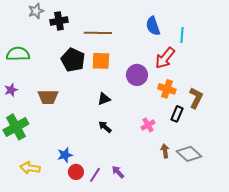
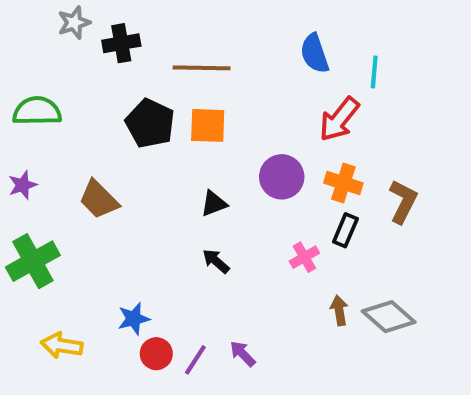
purple circle: (137, 75) -> (282, 177), moved
brown trapezoid: (48, 97) -> (99, 199), turned 45
black rectangle: (177, 114) -> (345, 230), moved

